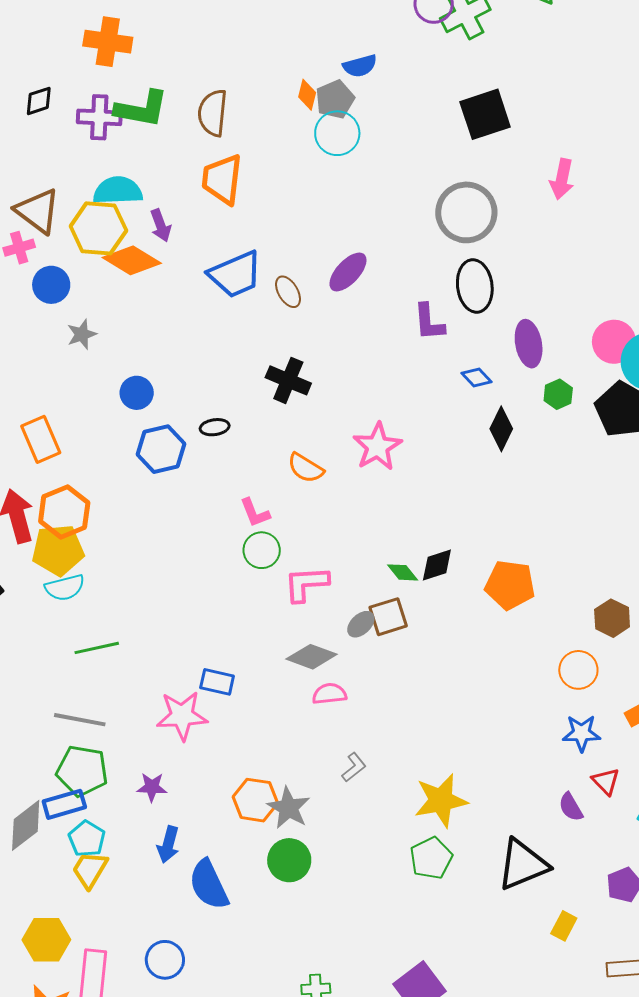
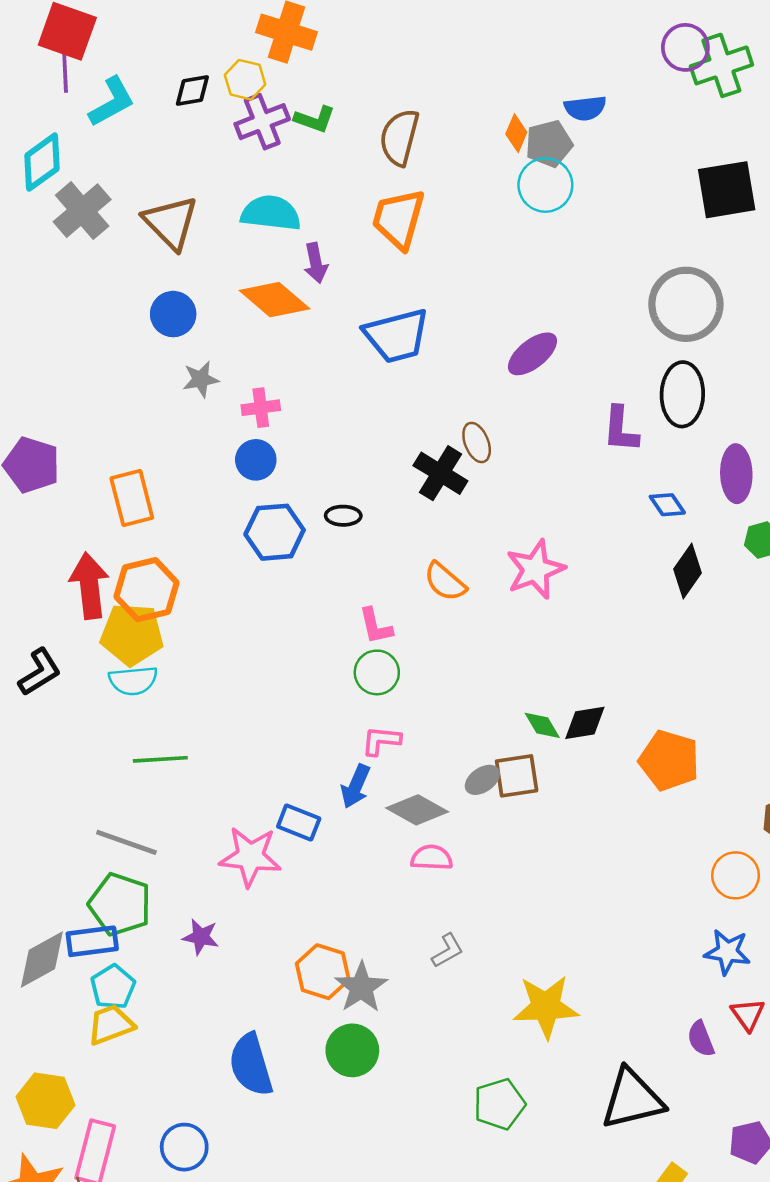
green L-shape: (142, 109) -> (315, 119), size x0.6
purple cross: (99, 117) -> (262, 122), turned -33
yellow hexagon: (98, 228) -> (245, 80), moved, size x0.6
pink cross: (19, 248) -> (261, 408), moved
brown ellipse: (288, 292) -> (477, 442), moved
pink L-shape: (306, 584) -> (381, 741), moved, size x0.7
blue arrow: (168, 844) -> (356, 786), moved
green pentagon: (431, 858) -> (499, 1104), moved
yellow trapezoid: (90, 870) -> (111, 1025), turned 30

